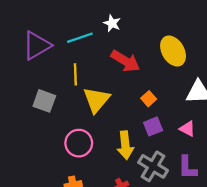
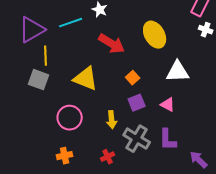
yellow line: (75, 74) -> (46, 56), moved
yellow triangle: (96, 100) -> (86, 79), turned -48
yellow arrow: (125, 145) -> (112, 120), size x0.7

